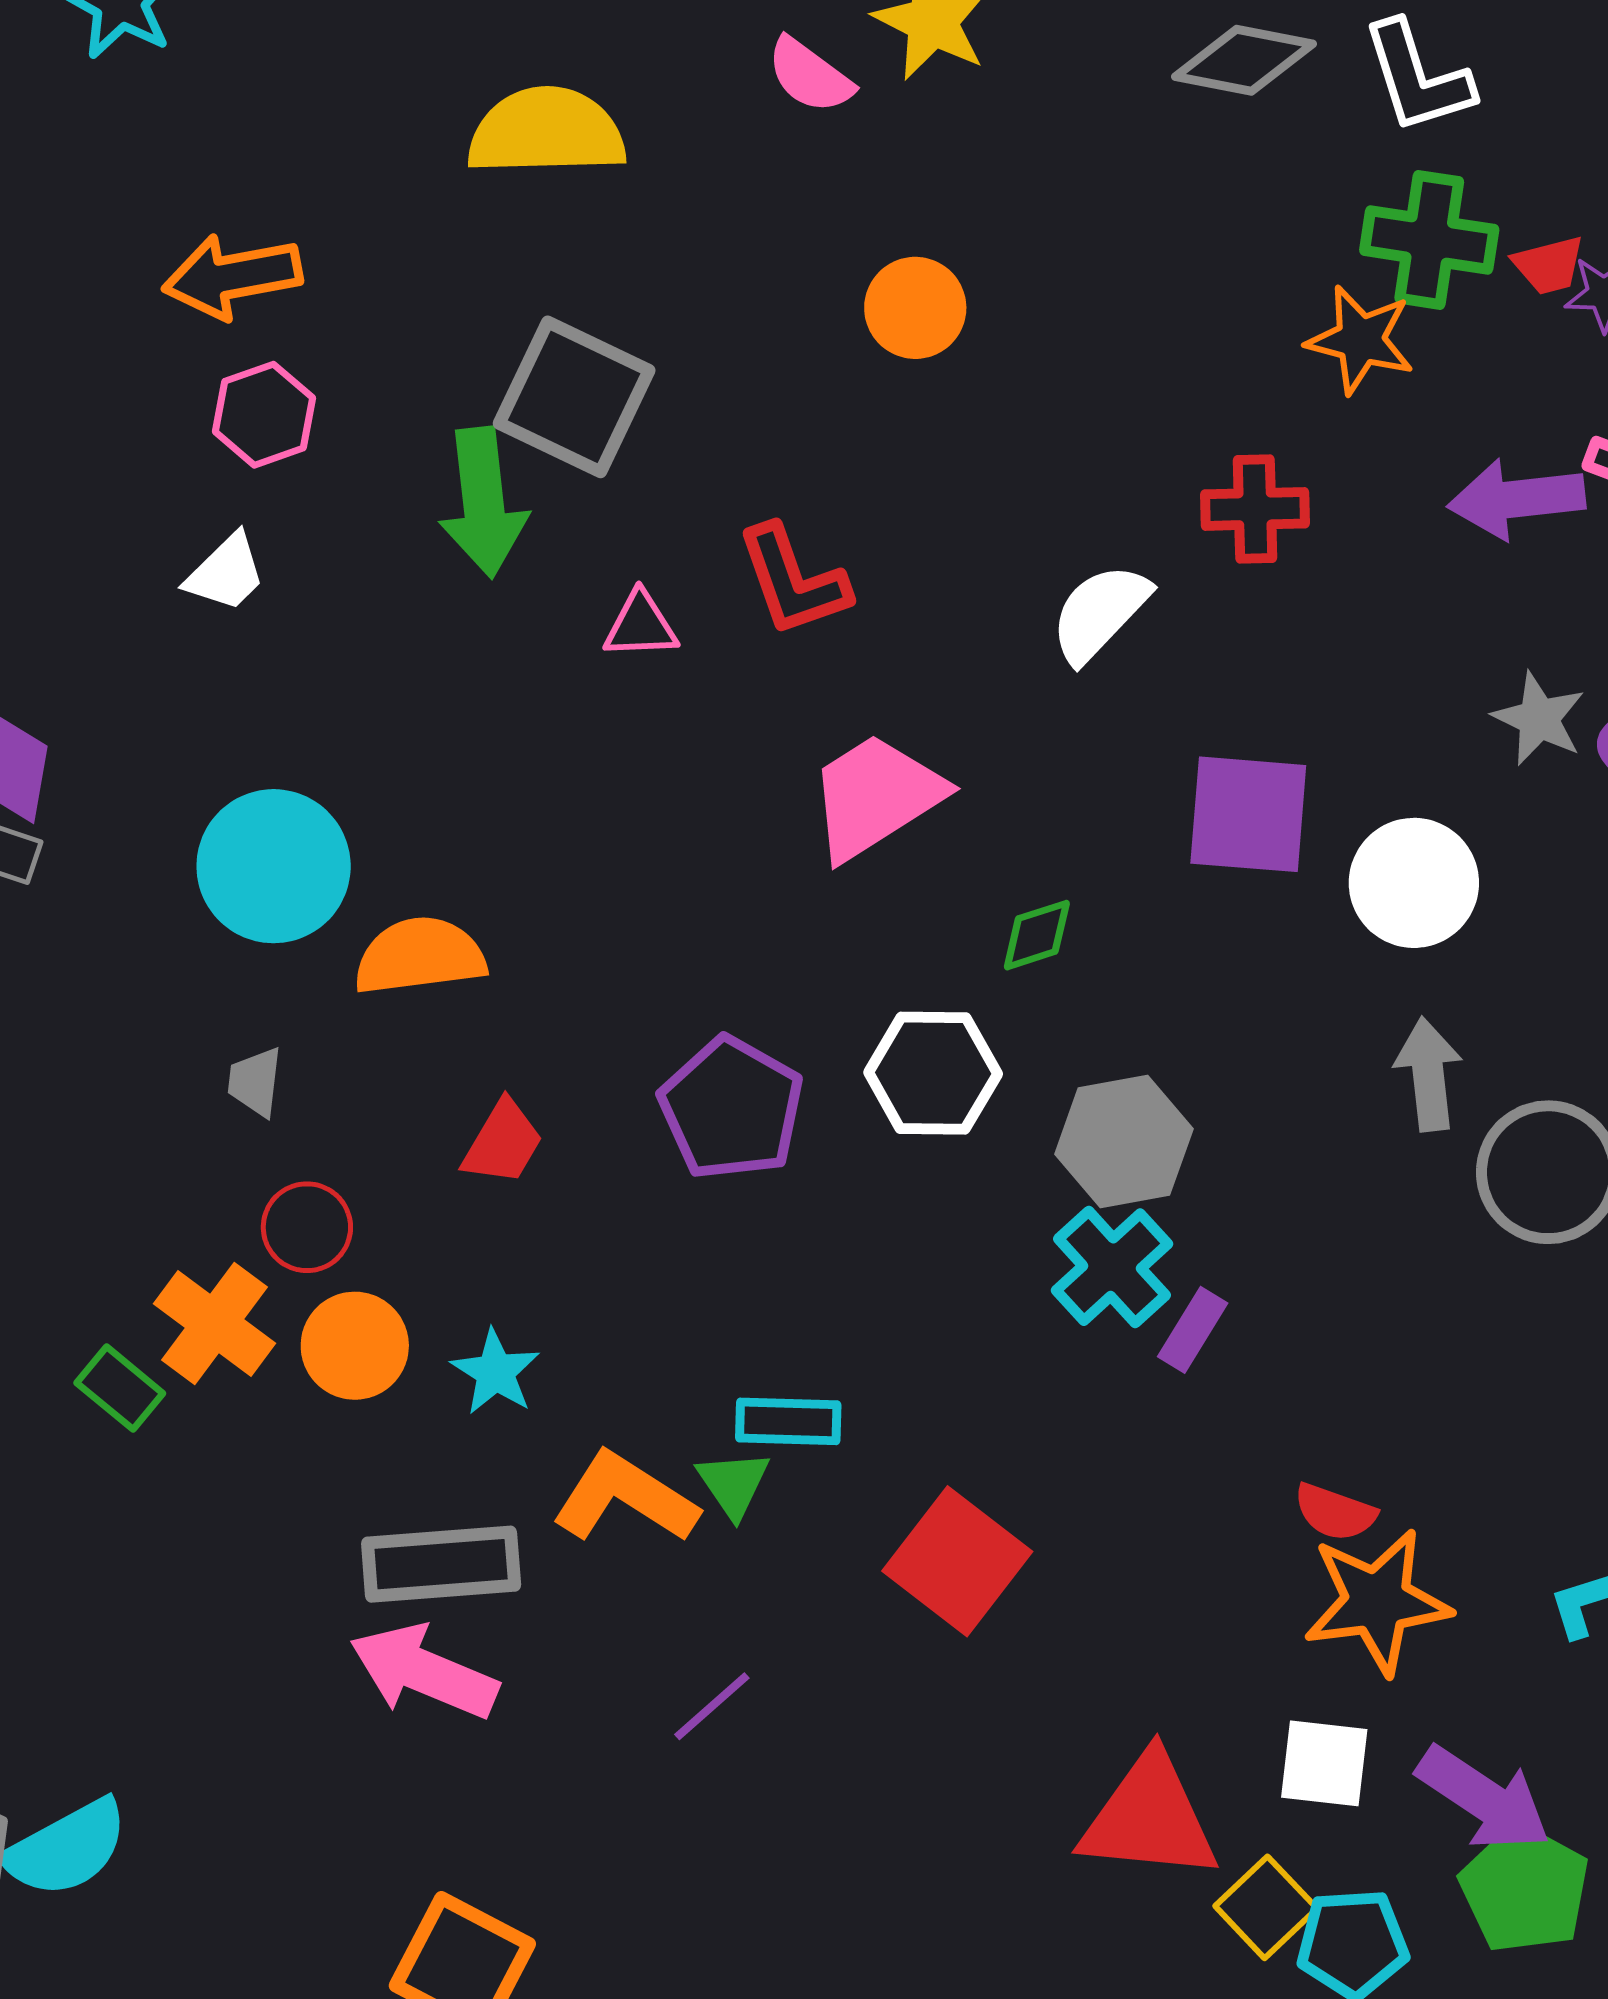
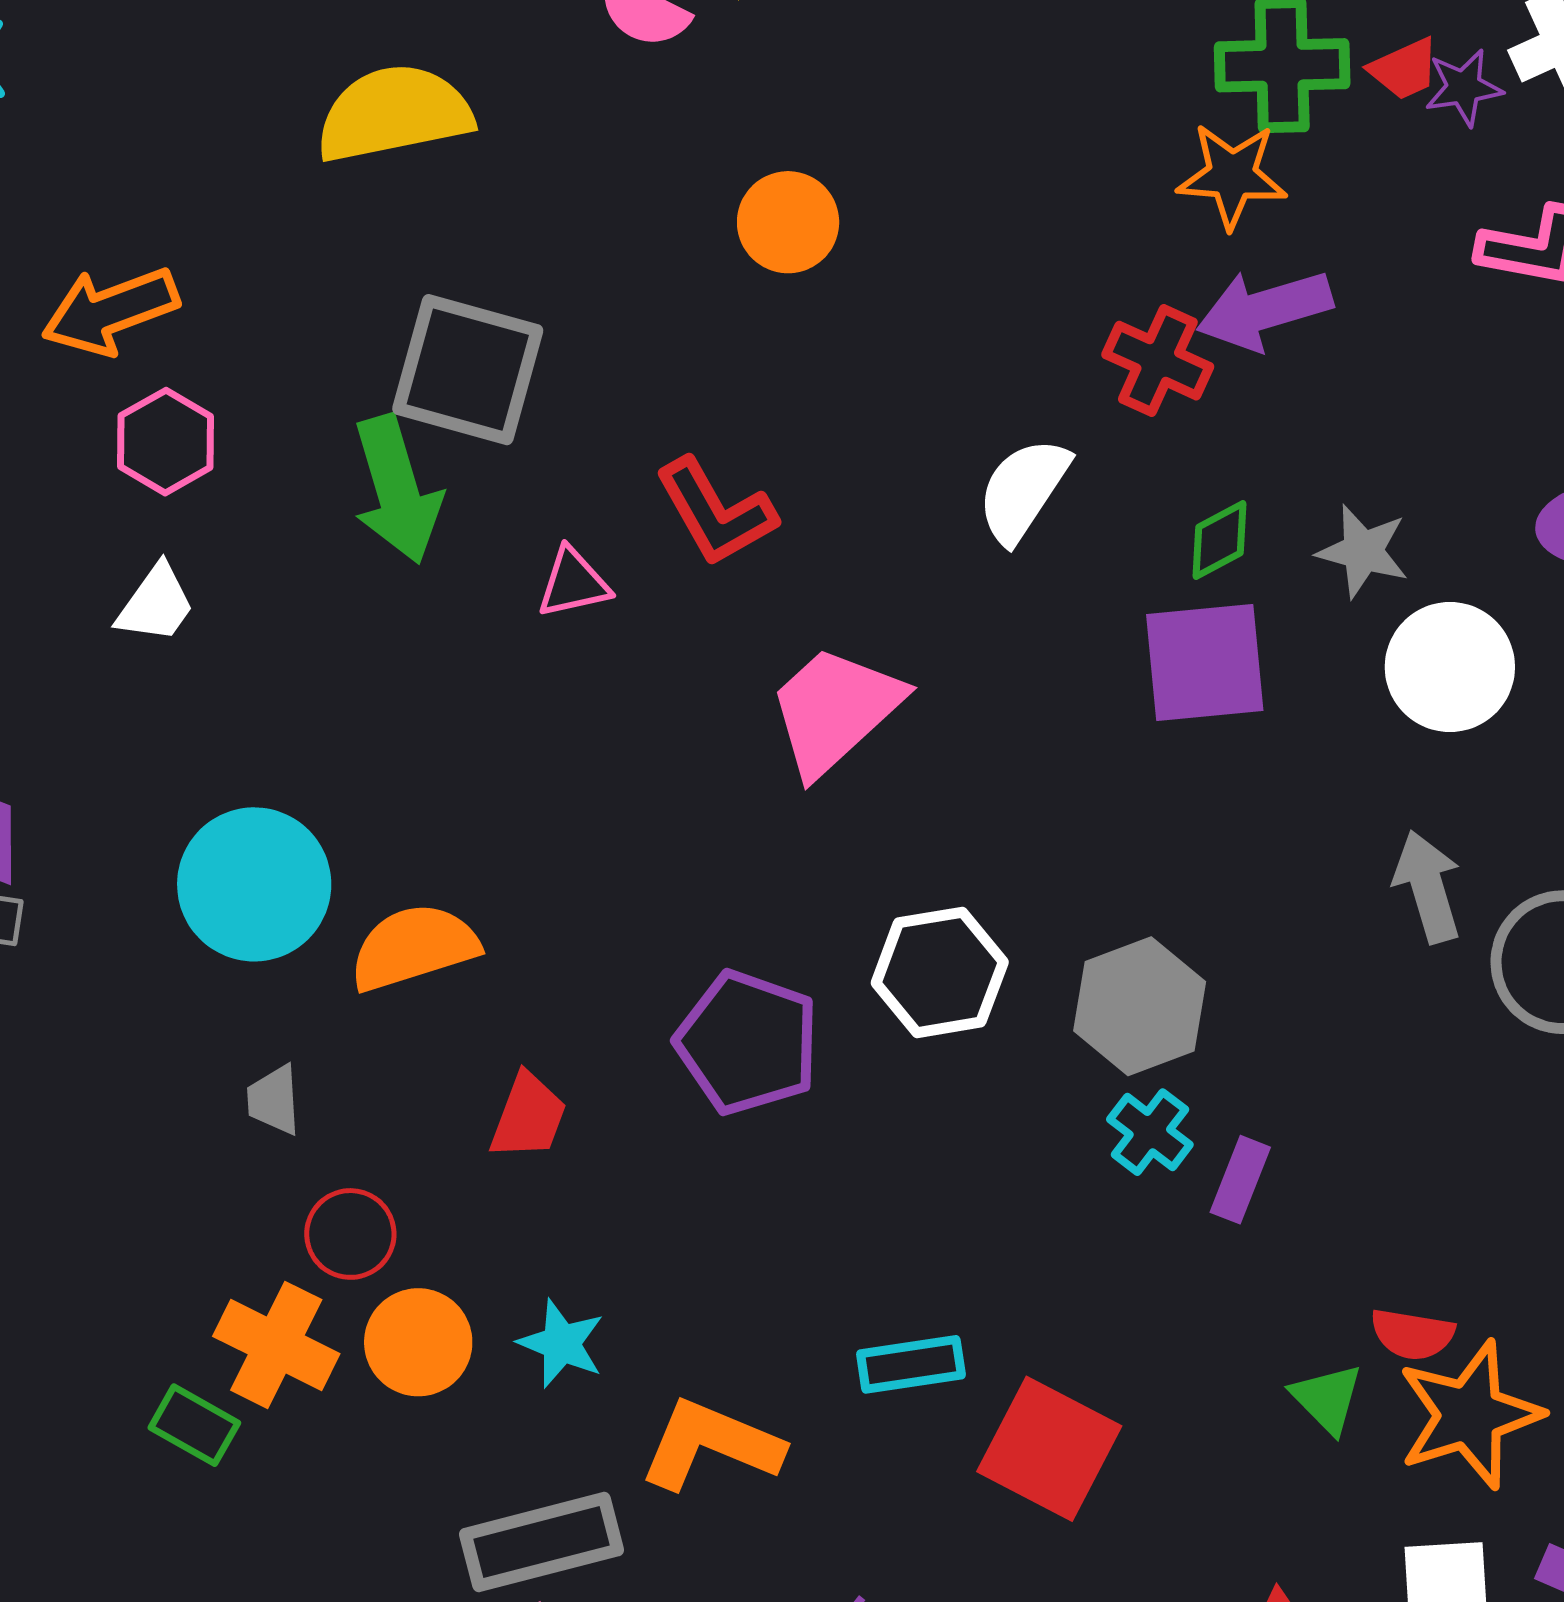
purple arrow: (1516, 499) -> (1264, 310), moved
red cross: (1255, 509) -> (1158, 361), turned 36
gray star: (1539, 719) -> (1363, 551), moved
white circle: (1414, 883) -> (1450, 667), moved
green diamond: (1037, 935) -> (1219, 540), moved
cyan cross: (1112, 1267) -> (1150, 1132), size x0.7
cyan rectangle: (788, 1421) -> (911, 1364), moved
green triangle: (733, 1484) -> (1327, 1398), moved

